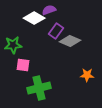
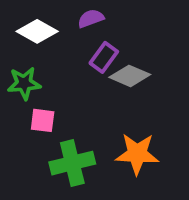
white diamond: (34, 18) -> (37, 31), moved
orange star: (87, 75) -> (137, 154), moved, size x1.6

